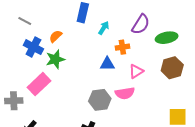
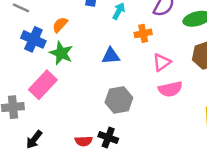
green star: (55, 59) -> (61, 53), turned -30
blue triangle: (107, 64) -> (111, 56), moved
pink semicircle: (125, 93) -> (170, 89), moved

